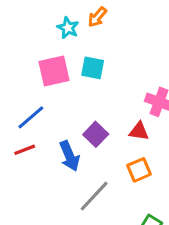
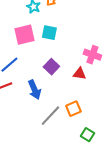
purple square: (96, 134) -> (51, 67), moved
orange square: (139, 170) -> (73, 109), moved

